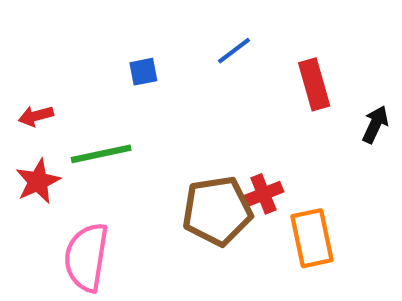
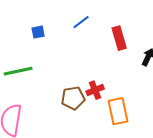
brown pentagon: (217, 211) -> (73, 98), size x0.7

